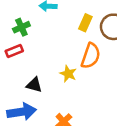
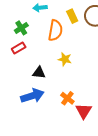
yellow rectangle: (85, 23) -> (72, 16), turned -40
orange semicircle: (91, 56) -> (55, 30), moved

